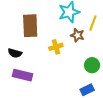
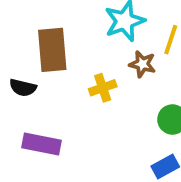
black semicircle: (15, 53) -> (23, 88), moved

